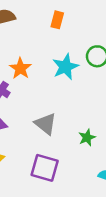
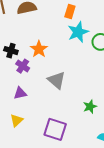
cyan star: (65, 67) -> (78, 32), moved
gray triangle: (46, 124) -> (57, 80), moved

